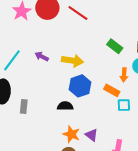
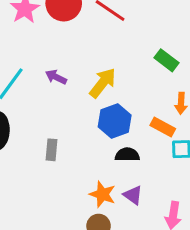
yellow arrow: (72, 61) -> (103, 83), turned -60
gray rectangle: (24, 106) -> (52, 150), moved
black semicircle: (65, 106) -> (127, 155), moved

